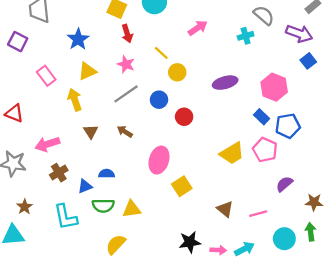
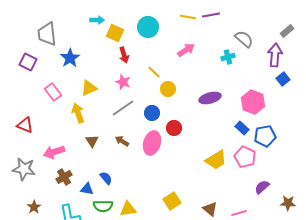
purple arrow: (299, 34) -> (275, 55), turned -105
blue star: (78, 39) -> (70, 58), moved
pink ellipse: (159, 160) -> (152, 143), moved
blue semicircle: (107, 174) -> (106, 178), turned 48
blue triangle: (85, 186) -> (87, 189), turned 32
yellow square: (182, 186) -> (172, 201), moved

